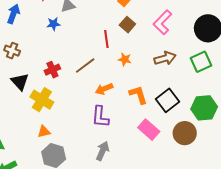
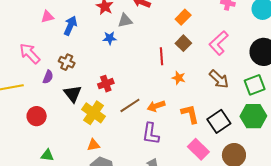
brown arrow: (165, 58) -> (219, 79), turned 55
brown line: (85, 66) -> (130, 105), moved
green hexagon: (204, 108) -> (253, 116), moved

